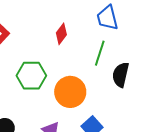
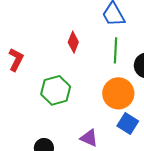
orange circle: (70, 92) -> (118, 93), moved

